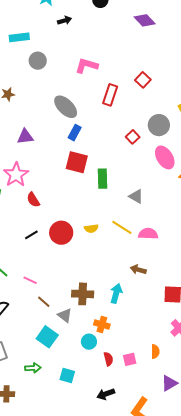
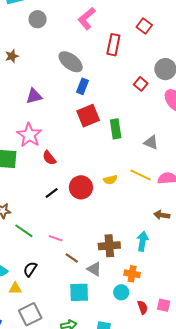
pink L-shape: (87, 66) -> (87, 18), turned -50
red square: (77, 162) -> (88, 116), turned -30
cyan square: (47, 337) -> (79, 292), turned -30
pink square: (130, 359) -> (164, 305), turned 32

